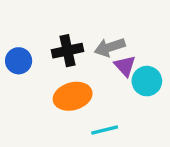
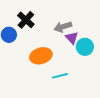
black cross: (68, 51) -> (26, 20), moved, turned -36

